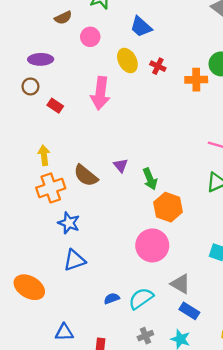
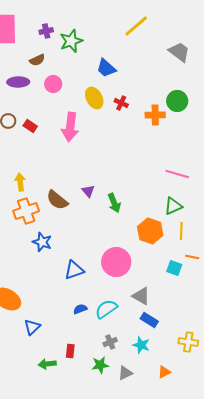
pink circle: (90, 37) -> (53, 84), moved
purple ellipse: (41, 59) -> (18, 82), moved
red rectangle: (55, 106) -> (30, 126), moved
orange hexagon: (168, 207) -> (150, 231), moved
blue triangle: (74, 260) -> (74, 270), moved
blue triangle: (64, 332) -> (32, 327), moved, turned -42

